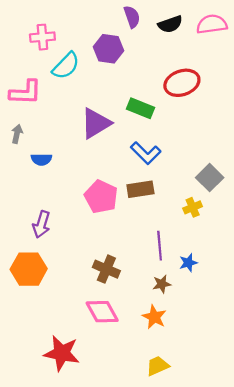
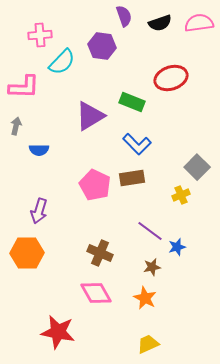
purple line: (160, 246) -> (150, 231), turned -48

